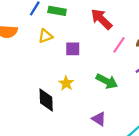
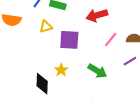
red arrow: (101, 19) -> (97, 15), turned -65
purple square: (73, 49) -> (69, 40), size x1.5

